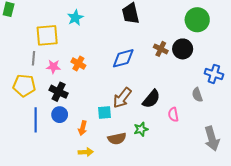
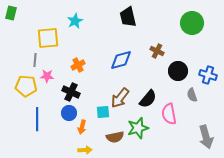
black circle: (183, 49) -> (178, 71), moved
orange cross: (78, 64) -> (78, 65), turned 32
pink star: (53, 67) -> (47, 76), moved
black cross: (59, 92) -> (71, 92), moved
blue circle: (60, 115) -> (69, 113), moved
pink semicircle: (173, 115) -> (169, 114), size x1.5
green star: (141, 129) -> (138, 128), size x1.5

